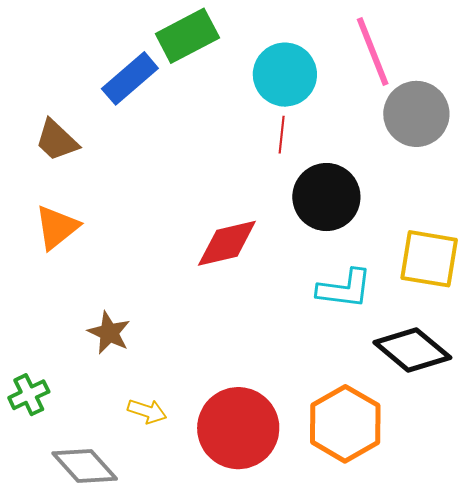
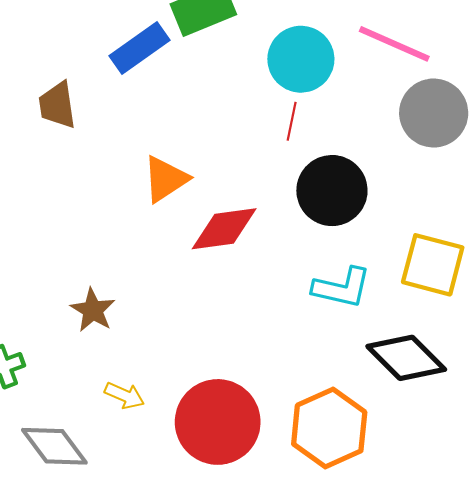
pink line: (373, 51) -> (394, 44), turned -50
brown trapezoid: (57, 140) -> (57, 105), turned 33
orange triangle: (57, 227) -> (165, 179), moved

